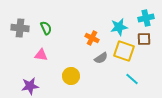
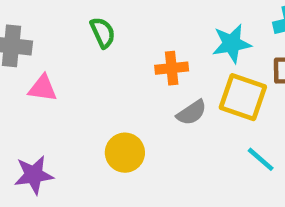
green semicircle: (46, 28) -> (103, 33), moved
orange cross: (92, 38) -> (172, 68), turned -32
pink triangle: (41, 55) -> (43, 88), moved

